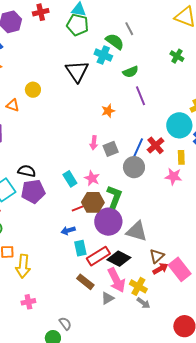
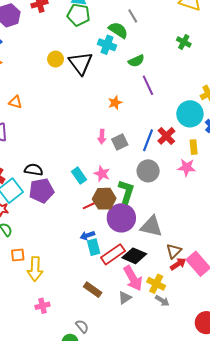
yellow circle: (33, 90) -> (56, 59), moved
gray circle: (134, 167) -> (148, 171), moved
blue arrow: (68, 230) -> (87, 235), moved
brown rectangle: (85, 282) -> (93, 290), moved

